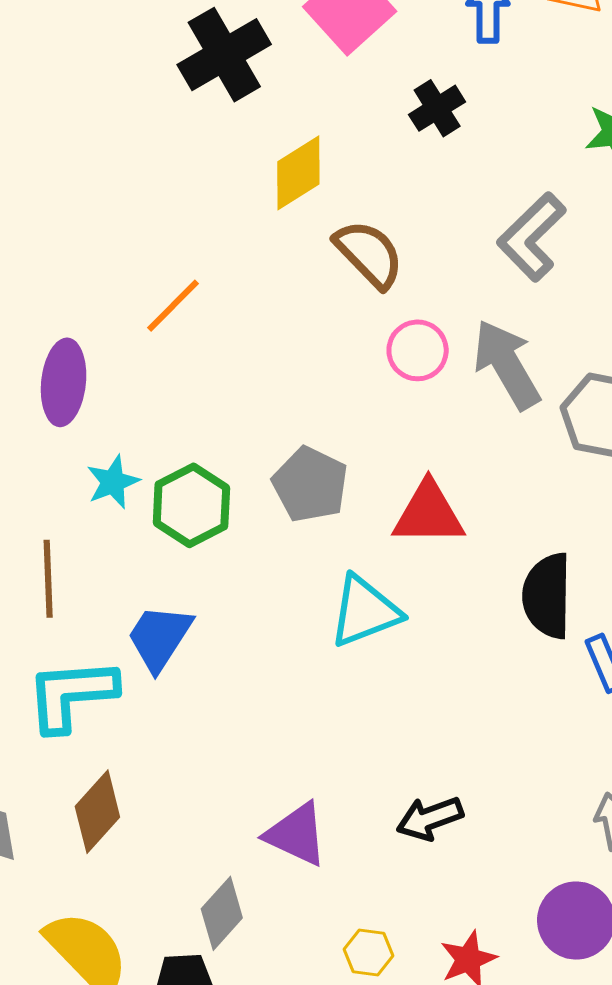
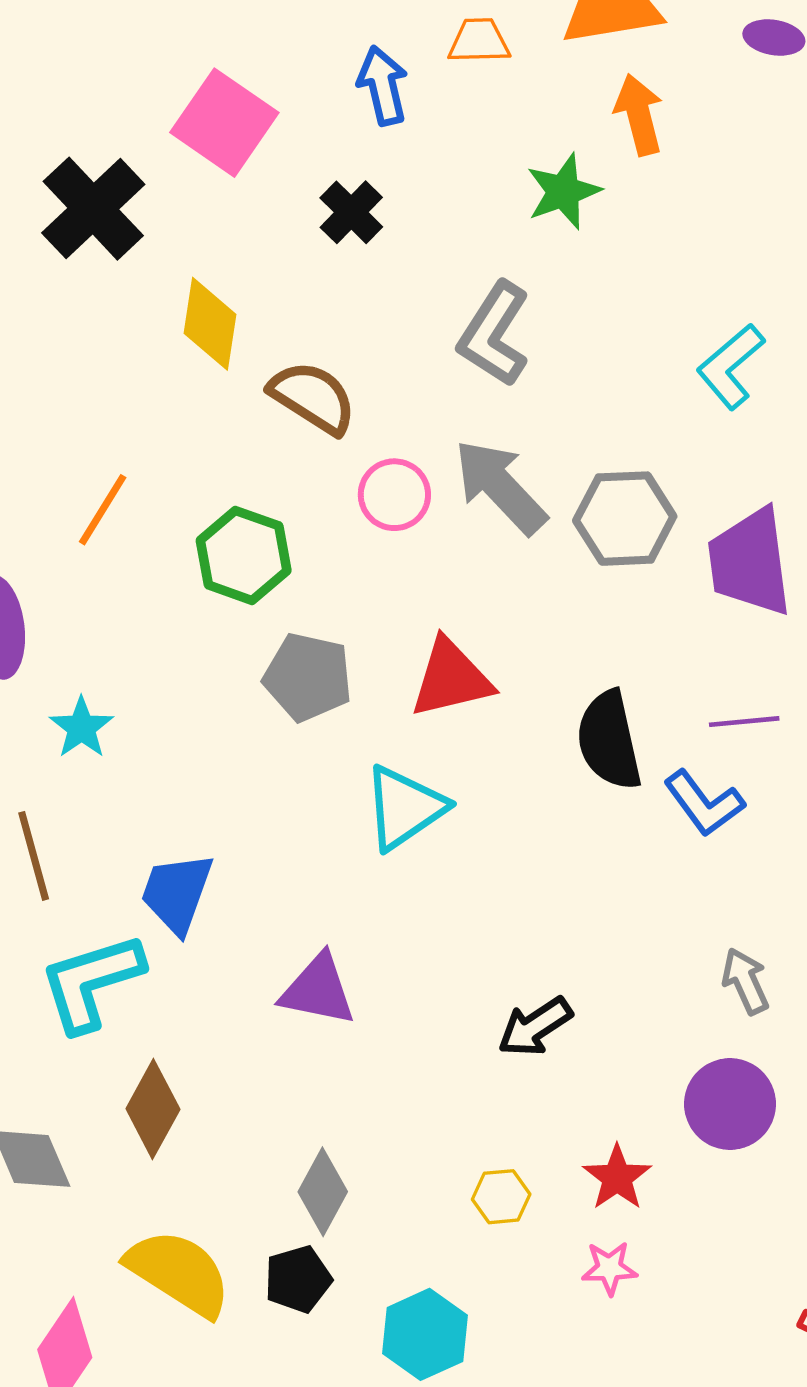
yellow diamond: (298, 173) -> (210, 324), turned -36
green hexagon: (191, 505) -> (244, 555), moved
purple triangle: (296, 834) -> (318, 990), moved

